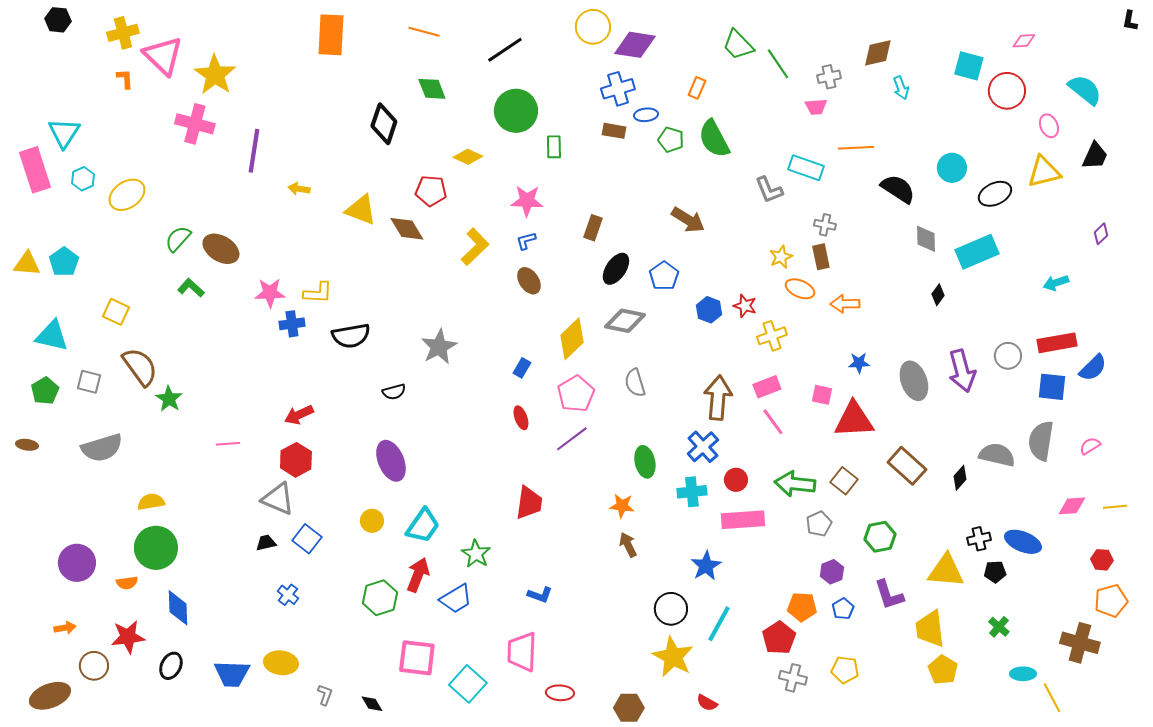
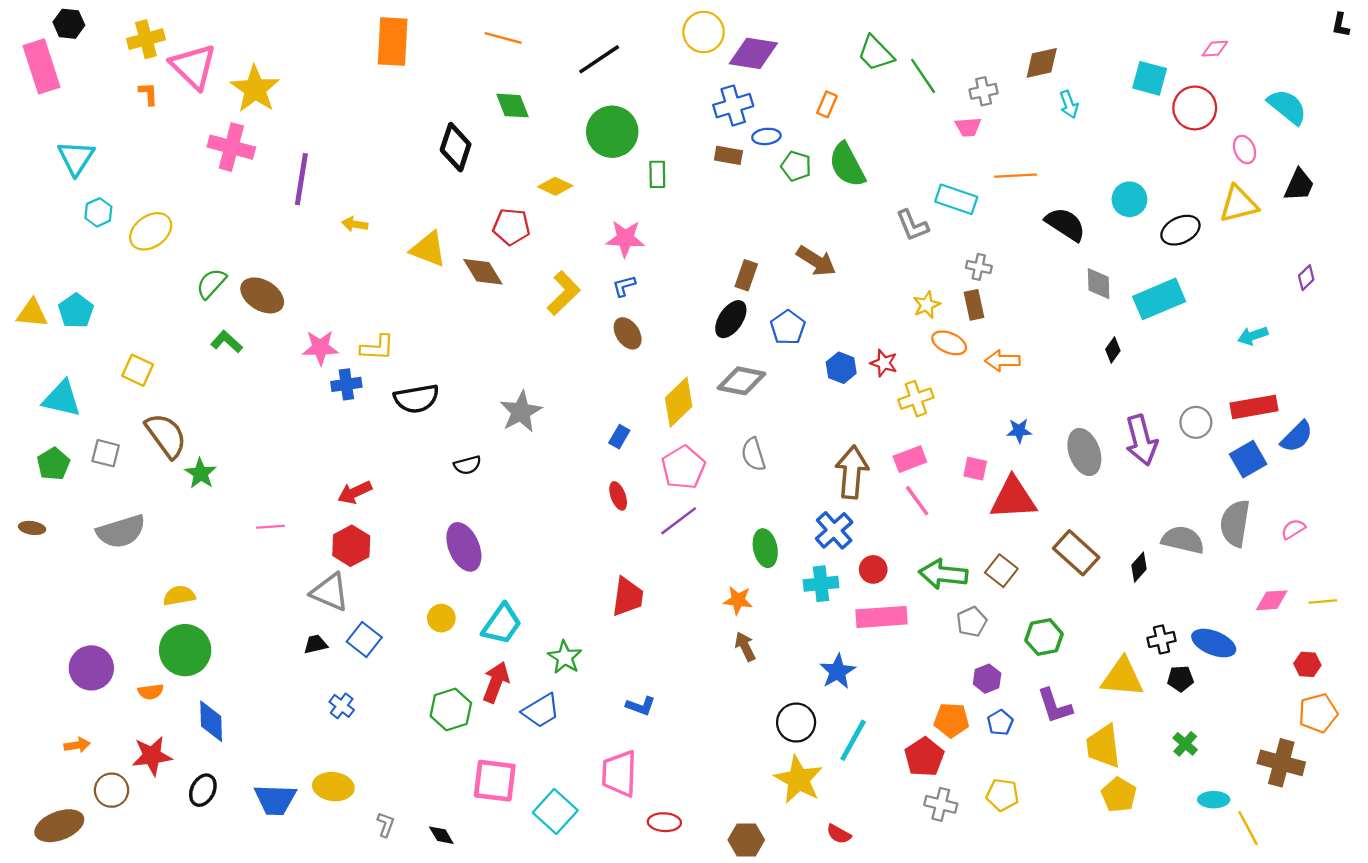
pink rectangle: (35, 170) -> (42, 66), moved
brown rectangle: (593, 228) -> (746, 275), moved
blue square: (1052, 387) -> (1248, 459), turned -36

